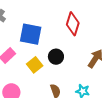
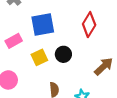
blue square: (31, 34) -> (43, 25), turned -35

